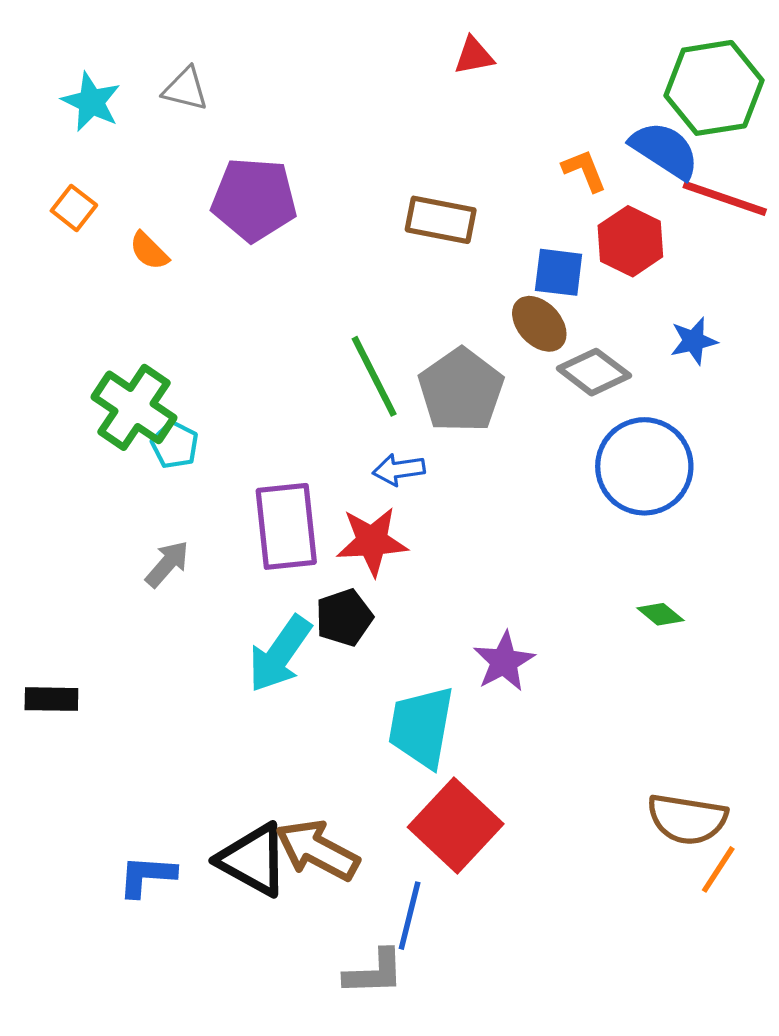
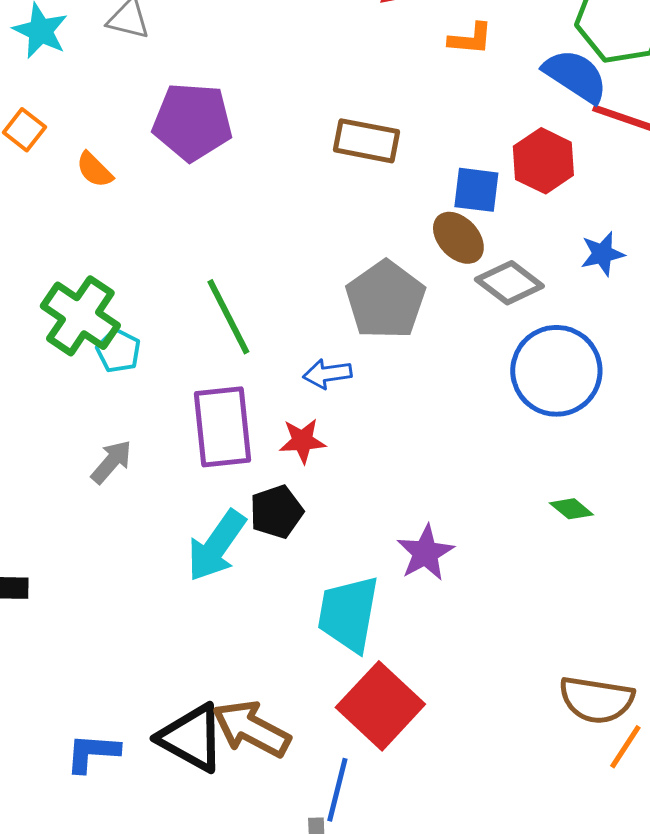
orange L-shape: (584, 170) -> (470, 39), moved, turned 117
green line: (374, 376) -> (228, 317), moved
red star: (372, 541) -> (302, 441), size x0.7

